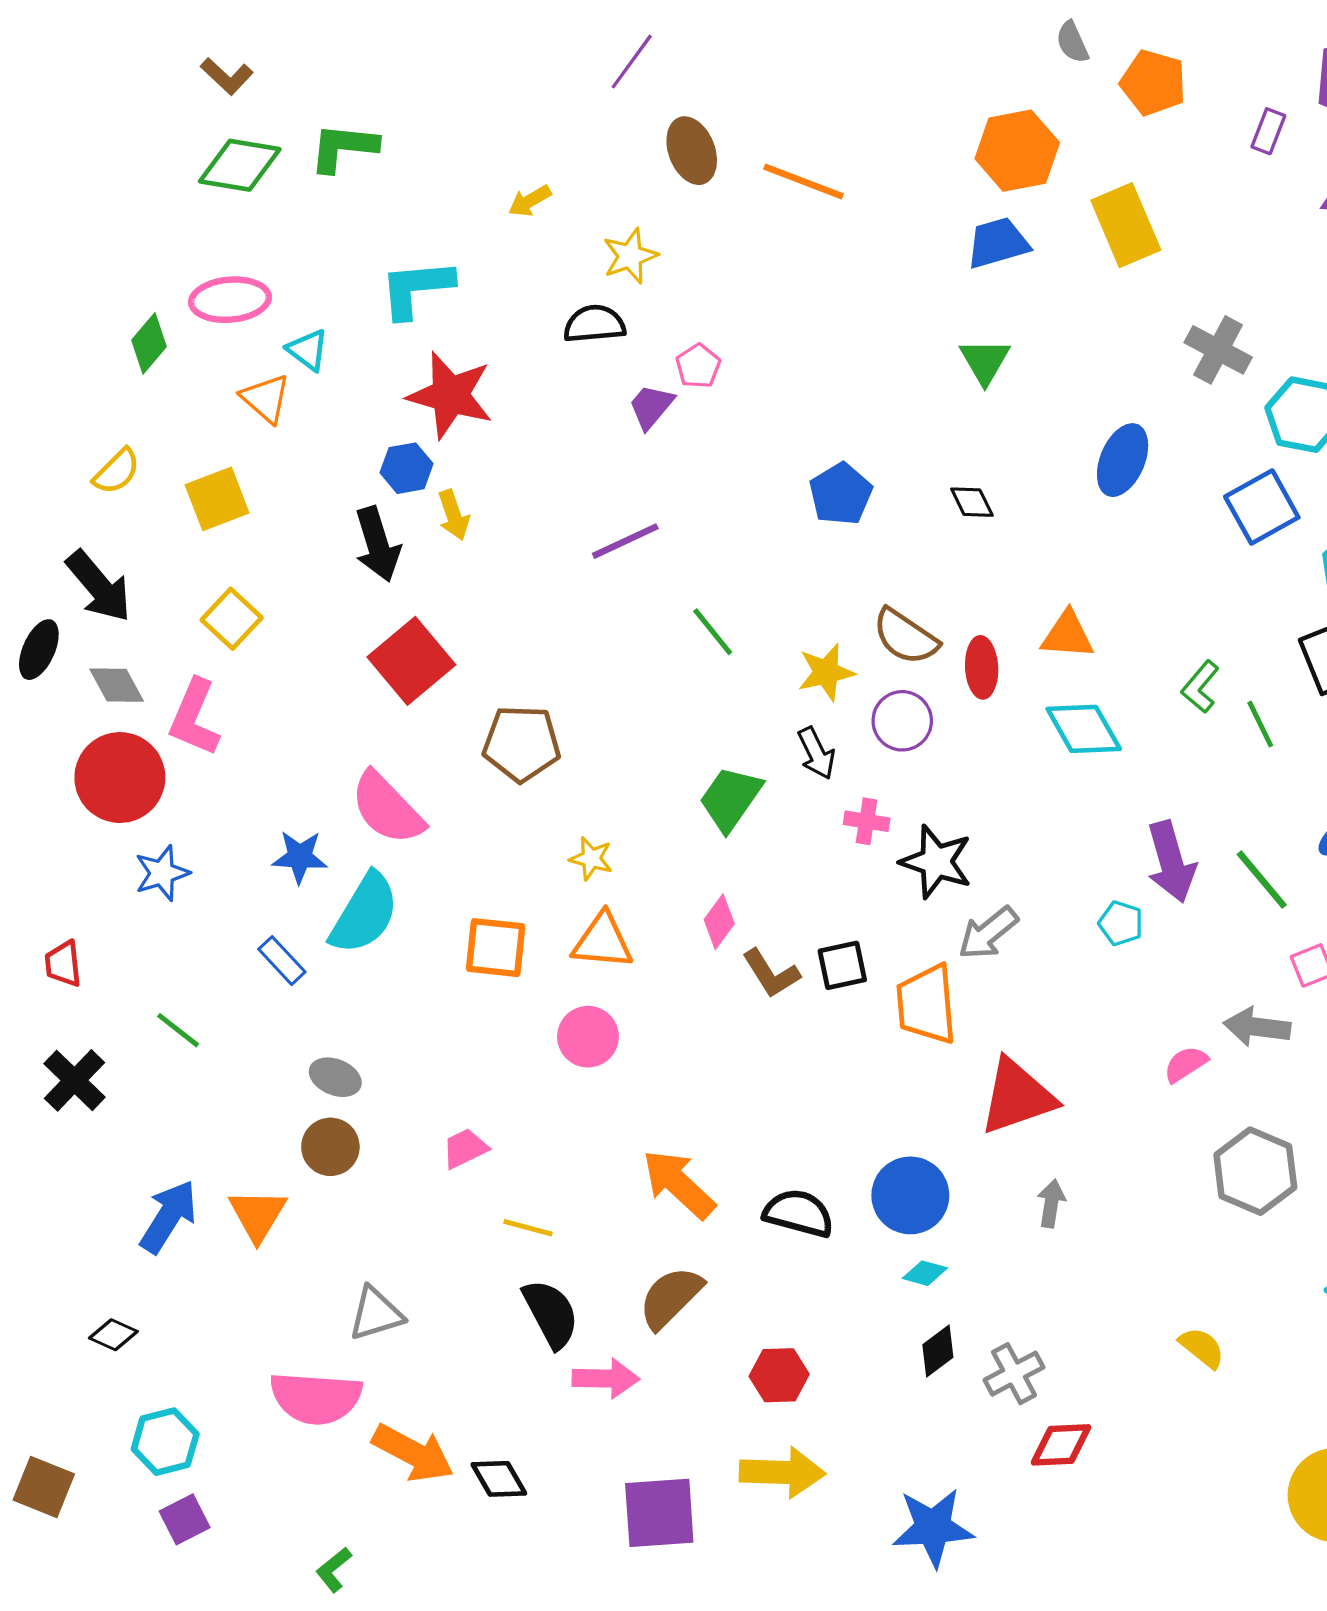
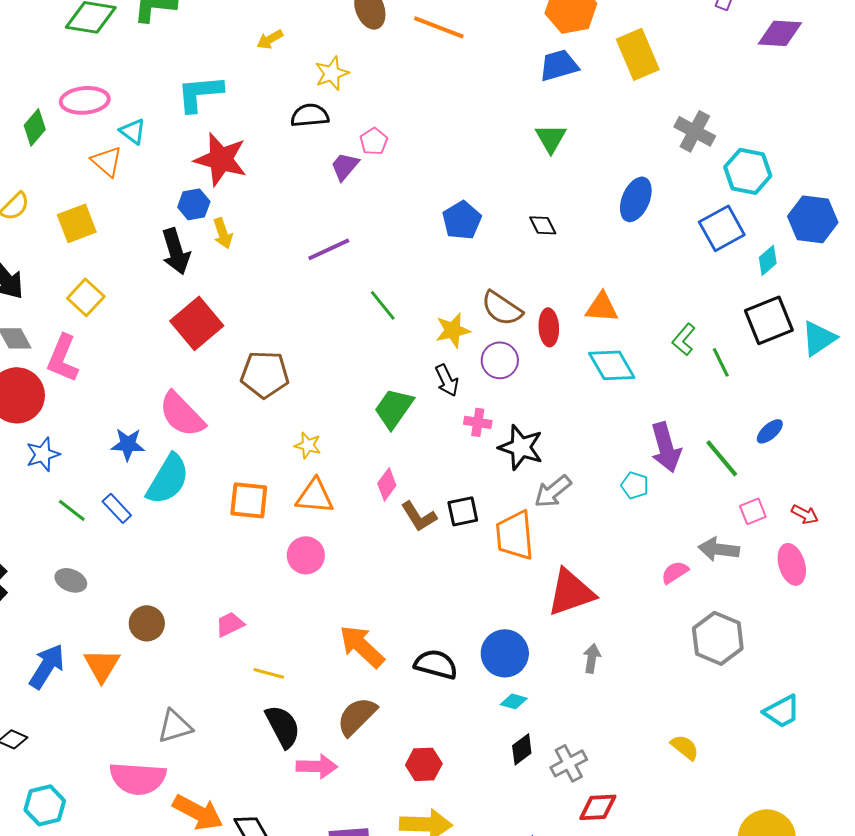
green line: (178, 1030) -> (72, 510), moved
gray ellipse: (335, 1077) -> (71, 580), moved

